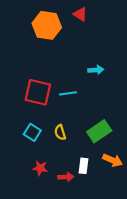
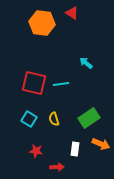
cyan arrow: (96, 70) -> (86, 63), turned -136
red arrow: (66, 177) -> (57, 167), moved

